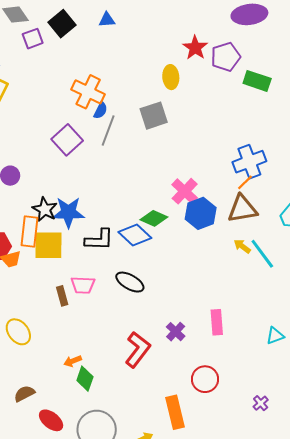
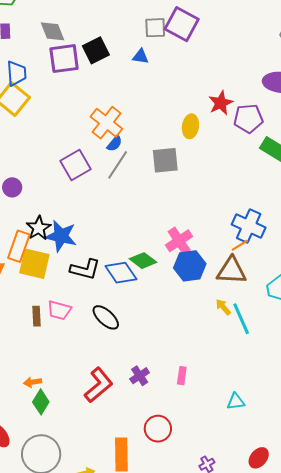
purple square: (33, 39) -> (64, 59), size x1.5
blue cross: (249, 162) -> (249, 226), turned 32
pink rectangle: (217, 322) -> (182, 376), size x0.7

